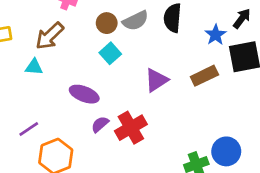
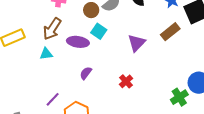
purple ellipse: (84, 94) -> (78, 42), moved
purple semicircle: (100, 124) -> (86, 73), moved
red cross: (131, 128) -> (126, 81), size x0.6

